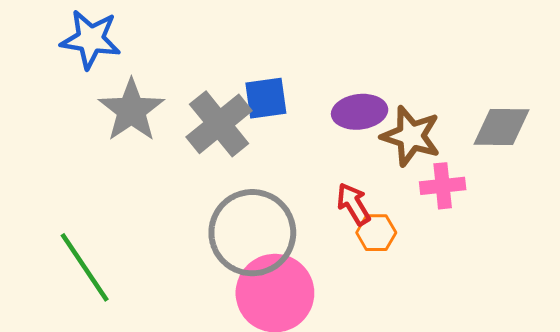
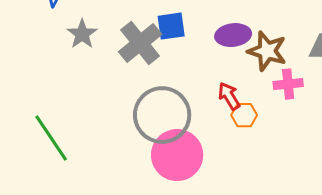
gray star: (131, 110) -> (82, 34), size x0.7

